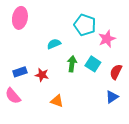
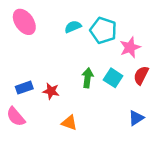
pink ellipse: (20, 18) -> (24, 22), turned -45
cyan semicircle: (54, 44) -> (73, 27), moved
red semicircle: (116, 72) -> (141, 75), moved

